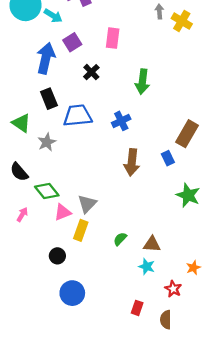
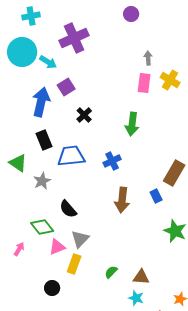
yellow cross: (182, 21) -> (170, 80), moved
pink rectangle: (113, 38) -> (144, 83), moved
black semicircle: (19, 172) -> (68, 209), moved

